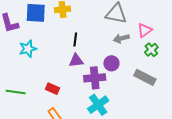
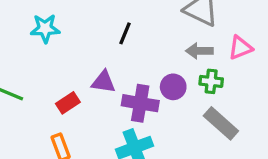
green cross: (151, 50) -> (211, 81), moved, turned 32
purple triangle: (76, 60) -> (103, 82), moved
red rectangle: (53, 89) -> (68, 103), turned -72

